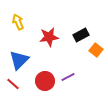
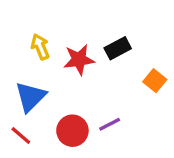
yellow arrow: (18, 22) -> (40, 47), moved
black rectangle: (81, 35) -> (118, 48), moved

